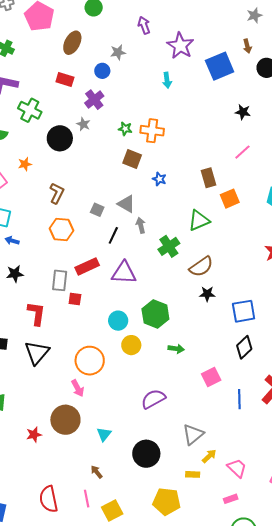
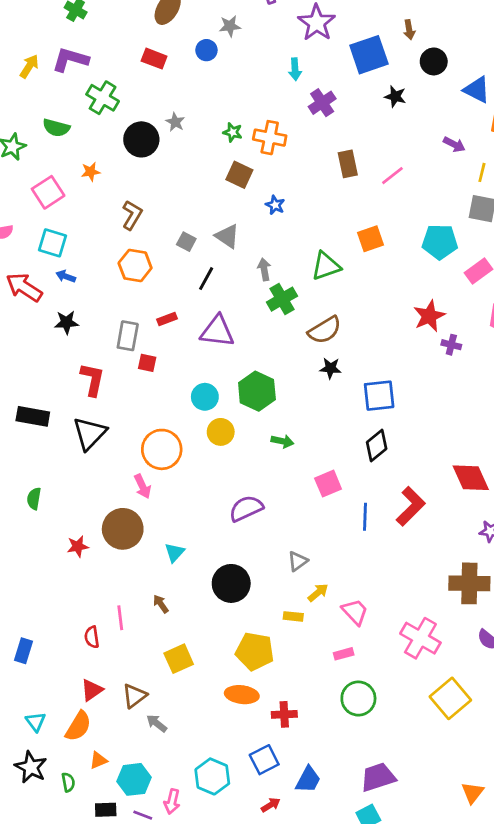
purple cross: (94, 100) -> (322, 103), moved
black star: (243, 112) -> (395, 96), moved
brown rectangle: (208, 178) -> (348, 164), moved
gray arrow: (141, 225) -> (264, 269), moved
red rectangle: (87, 266) -> (167, 319), size x0.6
gray triangle: (193, 434) -> (298, 561), size x0.7
red semicircle: (49, 499) -> (92, 637), size x0.6
pink line: (87, 499) -> (120, 618), moved

